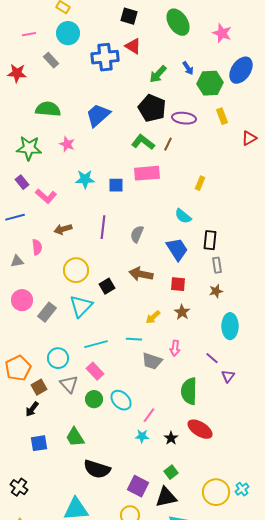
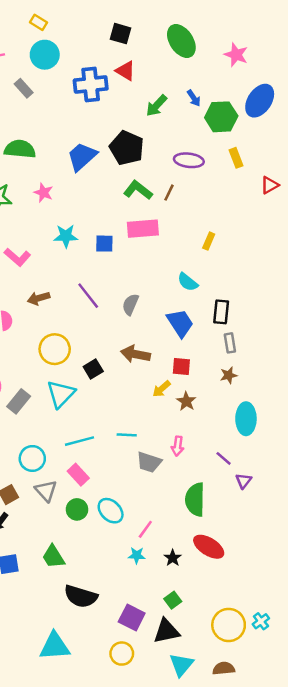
black pentagon: (152, 108) -> (127, 148), moved
purple line: (103, 227) -> (88, 296), turned -45
yellow arrow: (153, 317) -> (161, 389), moved

